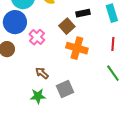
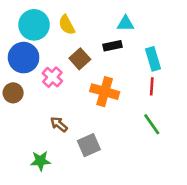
cyan rectangle: (112, 13) -> (153, 59), moved
brown square: (67, 26) -> (80, 59), moved
green star: (38, 96) -> (41, 161), moved

